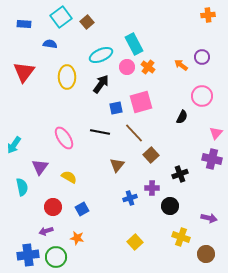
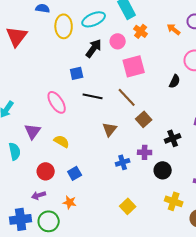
pink circle: (127, 67) -> (118, 41), moved
yellow ellipse: (67, 77) -> (64, 26), moved
blue square: (116, 108) -> (77, 73), moved

